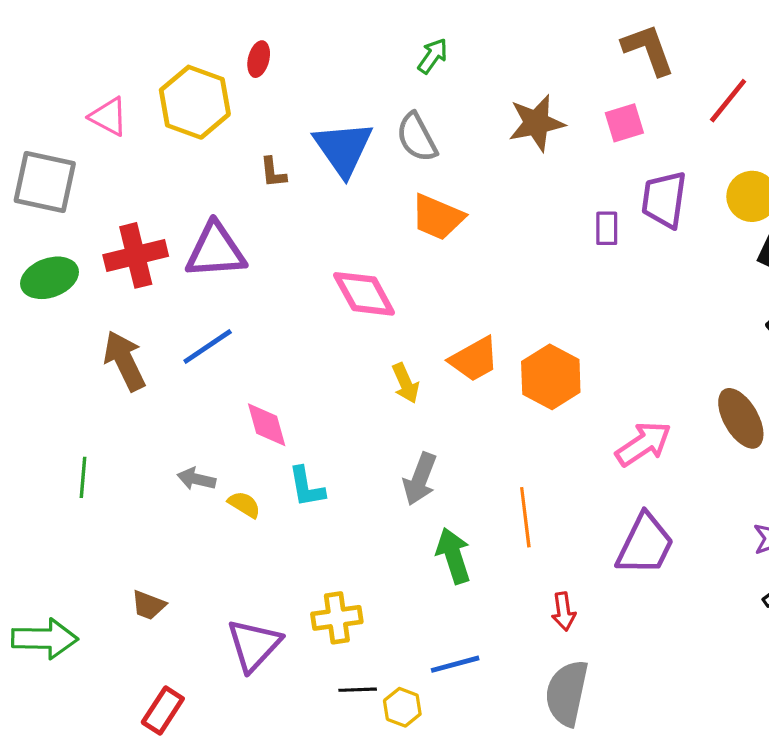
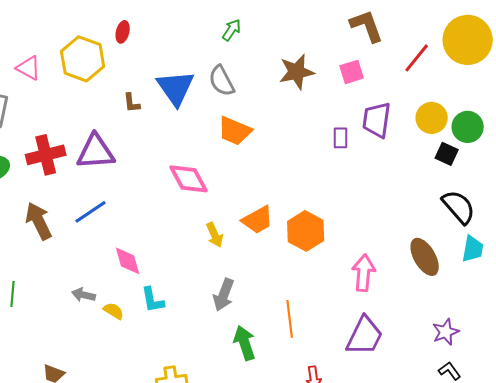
pink arrow: (643, 444) -> (364, 273), turned -51

